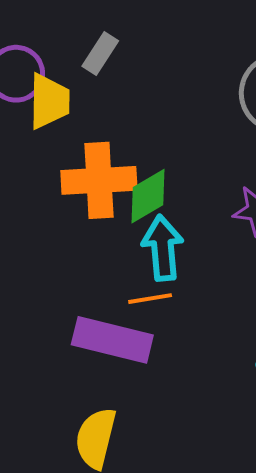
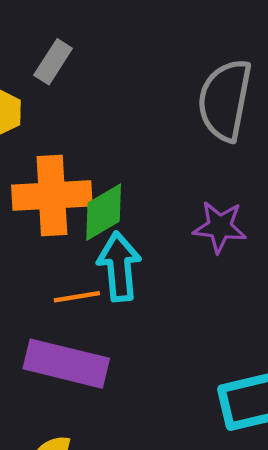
orange line: (150, 299) -> (77, 297), moved

